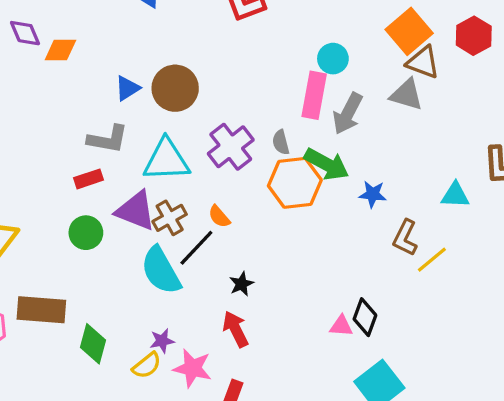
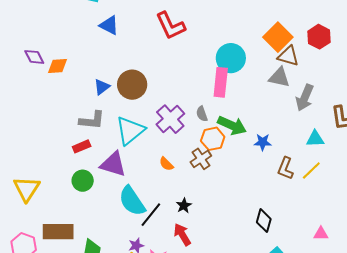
cyan circle: (333, 59) -> (231, 58), size x1.5
gray arrow: (348, 114) -> (305, 98), moved
cyan triangle: (166, 160) -> (130, 131), turned -32
orange hexagon: (295, 183) -> (213, 139), size x0.7
brown cross: (170, 218) -> (201, 159), moved
black line: (196, 248) -> (151, 215), moved
yellow line: (432, 260) -> (311, 171), moved
pink triangle: (341, 326) -> (321, 234), moved

